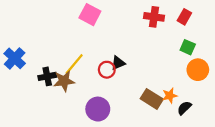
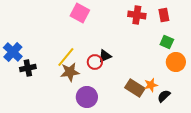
red rectangle: (184, 17) -> (164, 15), turned -40
black cross: (47, 76) -> (28, 68), moved
brown star: (64, 81) -> (70, 72), moved

